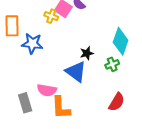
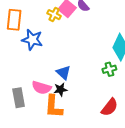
black star: (87, 53) -> (60, 90), moved
blue triangle: (76, 72) -> (63, 72), moved, size x0.7

